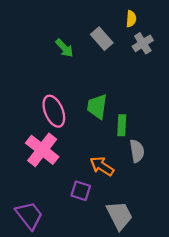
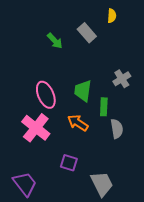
gray cross: (143, 43) -> (122, 79), moved
orange arrow: (102, 166) -> (78, 123), moved

